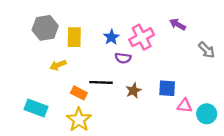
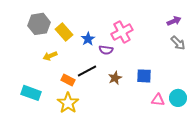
purple arrow: (178, 24) -> (174, 21), moved, turned 128
yellow rectangle: (74, 37) -> (64, 32), turned -42
blue star: (111, 37) -> (88, 39), moved
black line: (101, 82) -> (87, 71), turned -30
pink triangle: (185, 106) -> (158, 100), moved

